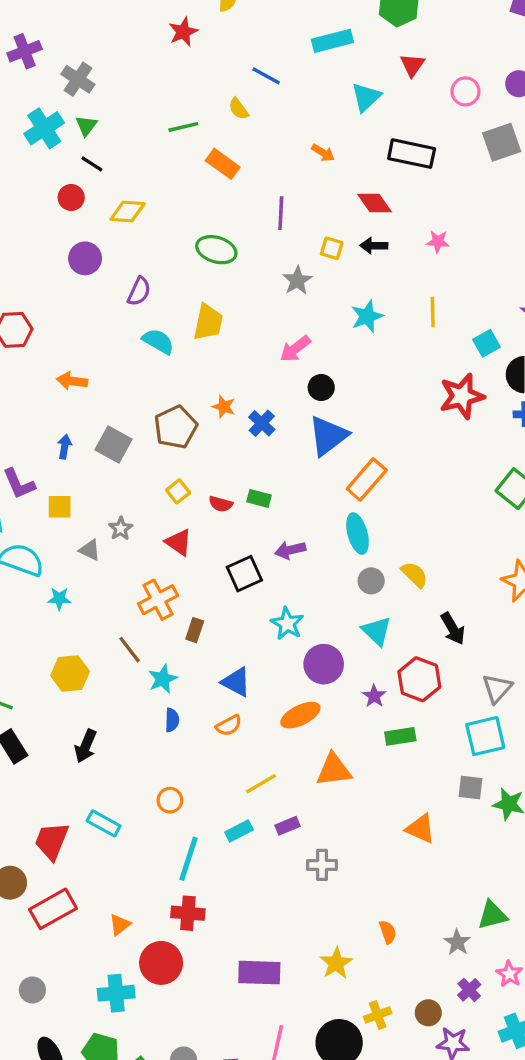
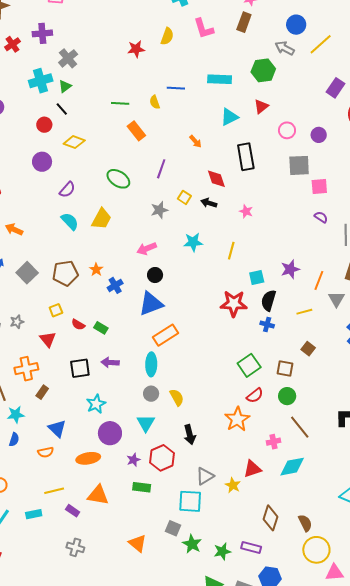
blue line: (266, 76) -> (176, 88), turned -42
black rectangle: (412, 154) -> (246, 157), turned 52
purple rectangle: (287, 826) -> (73, 511), moved, turned 40

